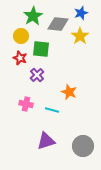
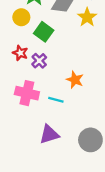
green square: (41, 49) -> (44, 32), turned 30
red star: (20, 58) -> (20, 53), moved
pink cross: (26, 104) -> (27, 93), size x1.5

